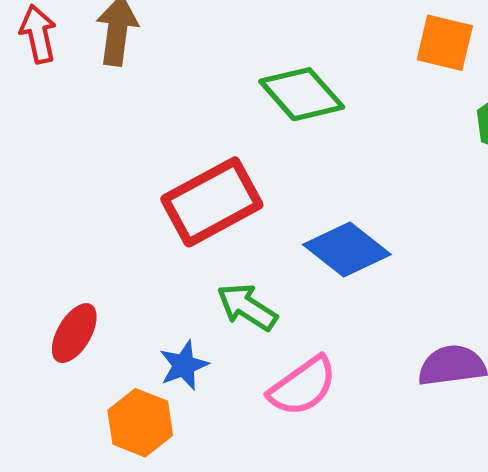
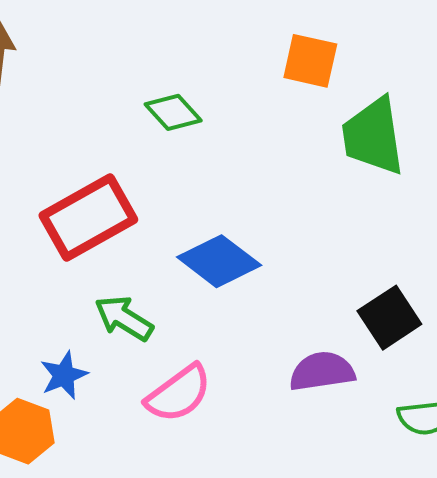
green diamond: (302, 94) -> (173, 112), size x0.7

